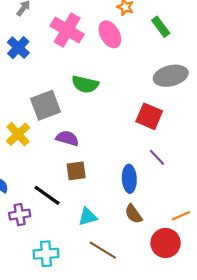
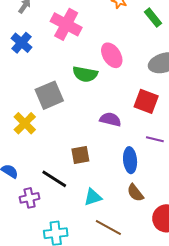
pink ellipse: (110, 34) -> (112, 55), moved
purple semicircle: (67, 138) -> (110, 119), moved
purple line: (157, 157) -> (155, 139), turned -30

